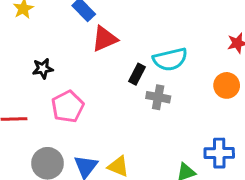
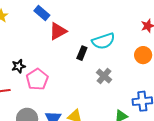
black star: (43, 69) -> (18, 66), moved
gray cross: (158, 97) -> (104, 76), moved, turned 35

